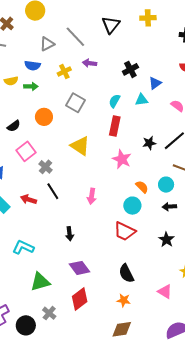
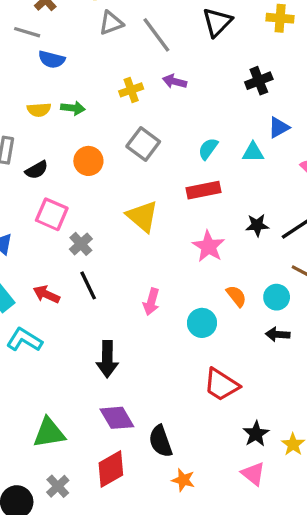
gray triangle: (47, 44) -> (111, 23), moved
blue semicircle: (33, 66) -> (52, 59), moved
black cross: (130, 69) -> (259, 81), moved
yellow semicircle: (11, 81) -> (39, 110), moved
red rectangle: (115, 126) -> (204, 190), turned 60
pink square: (26, 151) -> (52, 214), turned -36
cyan circle: (132, 206) -> (202, 323), moved
red trapezoid: (125, 231) -> (221, 385), moved
black arrow: (70, 234) -> (107, 359), size x1.5
black star: (166, 240) -> (256, 434), moved
cyan L-shape: (23, 247) -> (24, 340), moved
black semicircle: (126, 273) -> (161, 441), moved

